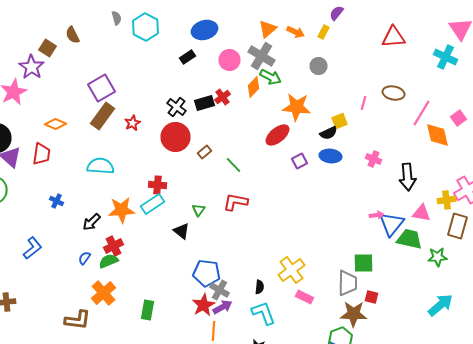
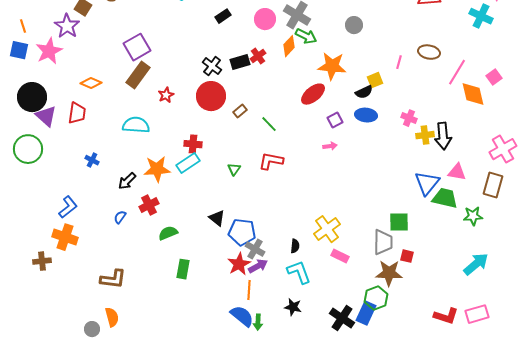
red star: (132, 123) -> (166, 95), moved
yellow cross: (446, 200) -> (425, 135), moved
pink arrow: (376, 215) -> (330, 146), moved
black triangle: (182, 231) -> (217, 218), moved
green semicircle: (108, 261) -> (168, 233), moved
orange cross: (104, 293) -> (65, 237), moved, turned -30

